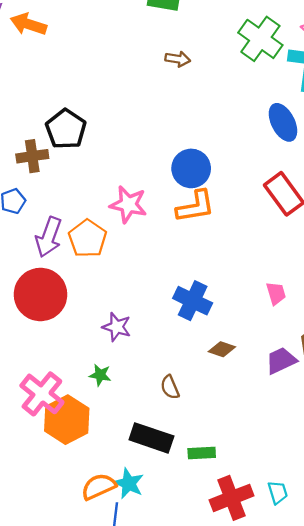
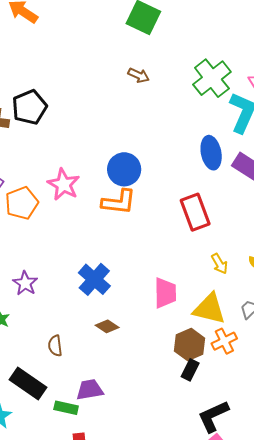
pink trapezoid: (276, 293) -> (165, 293), size x1.5
purple trapezoid: (281, 361) -> (90, 390), moved

